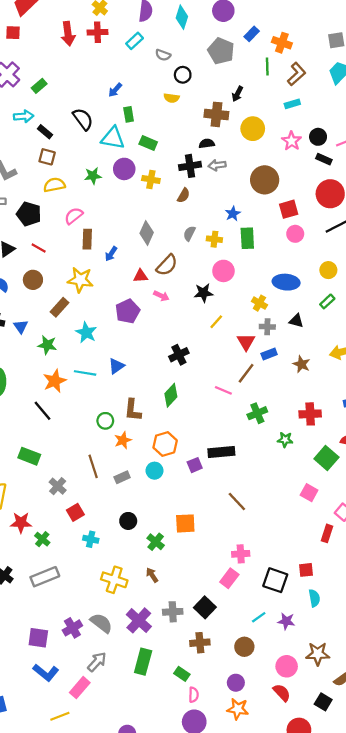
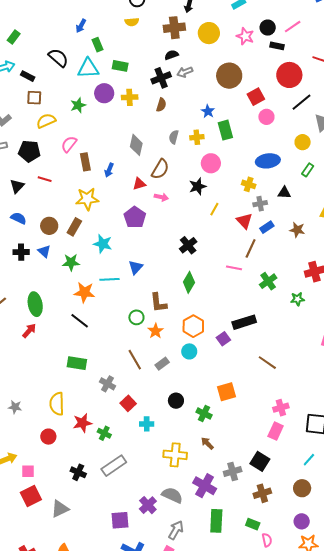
brown circle: (33, 280) -> (49, 226), moved
orange star: (55, 381) -> (84, 292), turned -30

